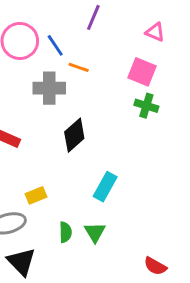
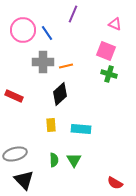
orange line: (79, 67) -> (66, 66), moved, turned -32
cyan rectangle: (105, 187) -> (81, 129), turned 66
yellow rectangle: (36, 195) -> (51, 125), moved, turned -72

